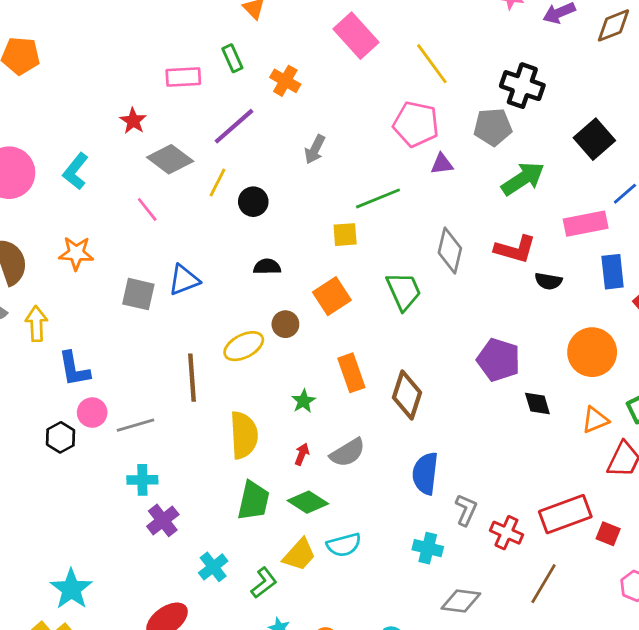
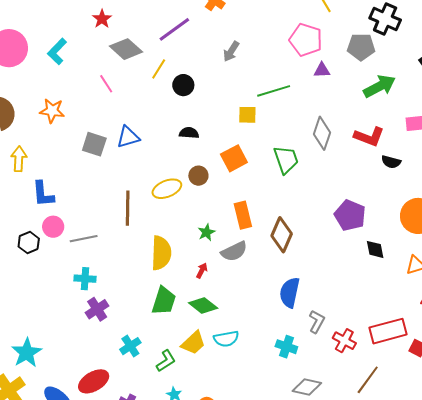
gray semicircle: (348, 453) -> (234, 251), moved

